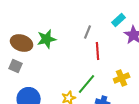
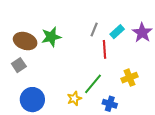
cyan rectangle: (119, 20) -> (117, 32), moved
gray square: (16, 66) -> (19, 65), turned 32

